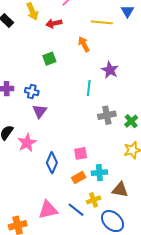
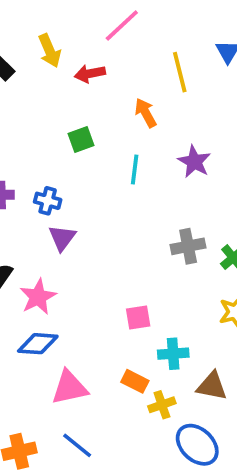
yellow line: (102, 22) -> (180, 72), turned 70
cyan line: (89, 88) -> (135, 169), moved
blue diamond: (52, 163) -> (38, 344), moved, turned 70
orange rectangle: (79, 178) -> (135, 381), moved, turned 56
pink triangle: (48, 210) -> (69, 388), moved
blue line: (76, 210) -> (77, 445), moved

